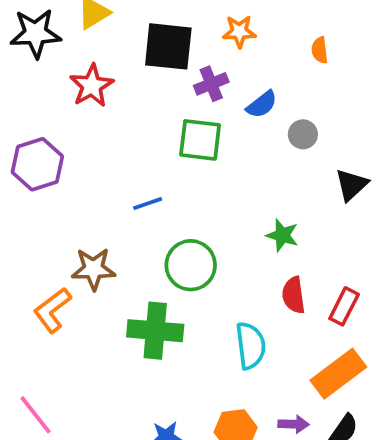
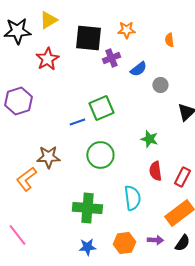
green square: (200, 140) -> (101, 108), moved, turned -30
green cross: (155, 331) -> (87, 208), moved

